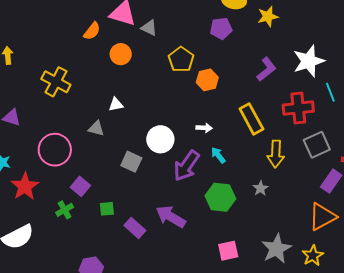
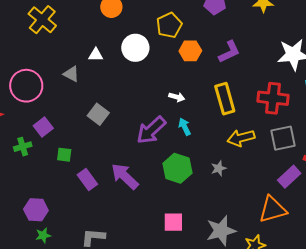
purple L-shape: (266, 69) -> (229, 52), moved
white circle: (160, 139) -> (135, 48), moved
yellow arrow: (276, 154) -> (241, 138), turned 60

